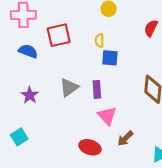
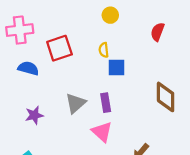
purple star: (30, 95) -> (34, 115), turned 30
pink triangle: (107, 116) -> (102, 132), moved

